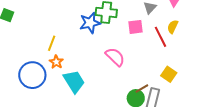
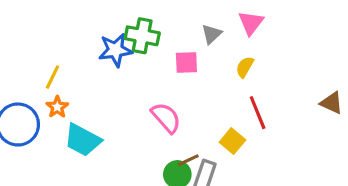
red line: (160, 37) -> (258, 113), moved
pink semicircle: (115, 57) -> (166, 118), moved
cyan trapezoid: (74, 82) -> (83, 140), turned 145

